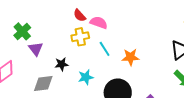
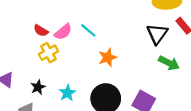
pink semicircle: (99, 23) -> (63, 32), turned 138
cyan line: (105, 49) -> (88, 30), moved

